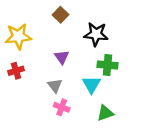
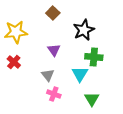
black star: (96, 34) -> (84, 30), turned -30
red cross: (16, 71) -> (14, 62), turned -32
green triangle: (105, 113) -> (92, 99), turned -42

